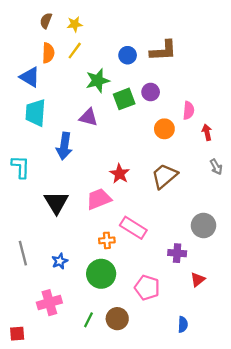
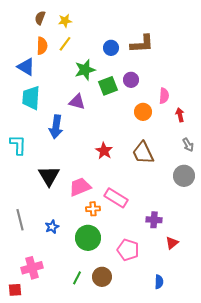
brown trapezoid: (164, 176) -> (143, 153), turned -75
pink trapezoid: (99, 199) -> (80, 187), moved
gray circle: (204, 225) -> (184, 176), moved
pink cross: (49, 303) -> (32, 268), moved

